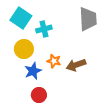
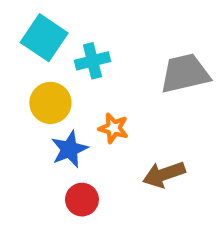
gray trapezoid: (88, 19) -> (185, 73), moved, turned -100
brown arrow: (76, 65) -> (164, 174), moved

